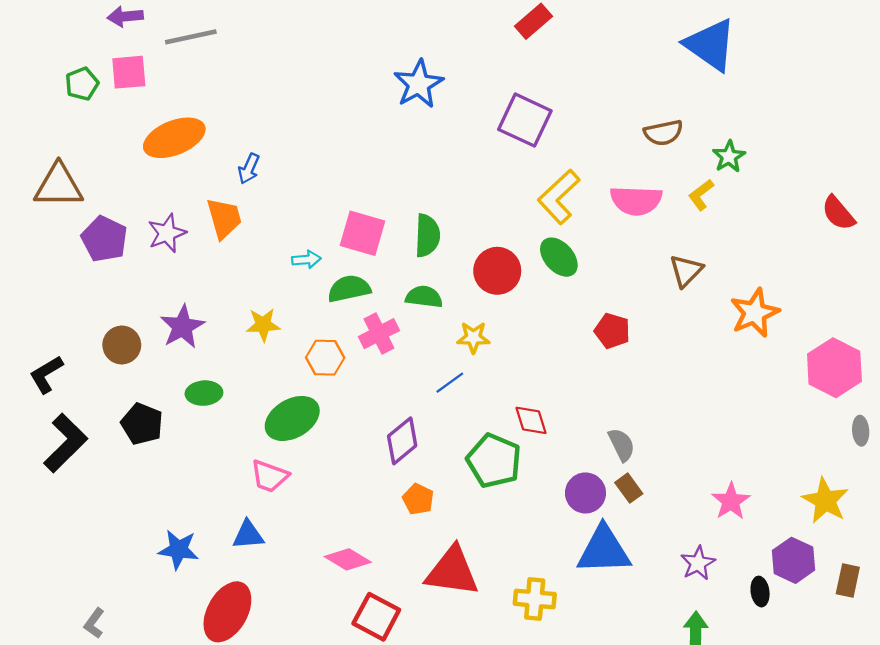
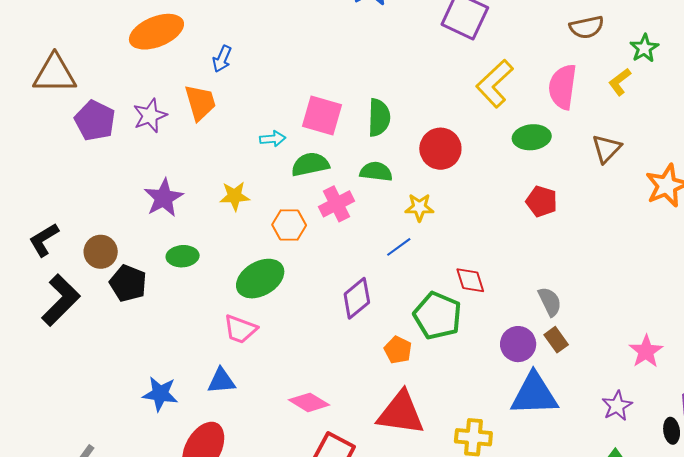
pink semicircle: (636, 200) -> (563, 87), turned 96
green ellipse: (559, 257) -> (532, 137), moved, turned -54
brown circle: (122, 345) -> (101, 252), moved
orange pentagon: (418, 499) -> (398, 350), moved

